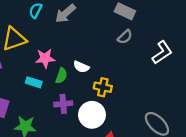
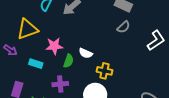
cyan rectangle: (34, 82) -> (36, 64), moved
purple cross: (63, 104) -> (60, 84), moved

